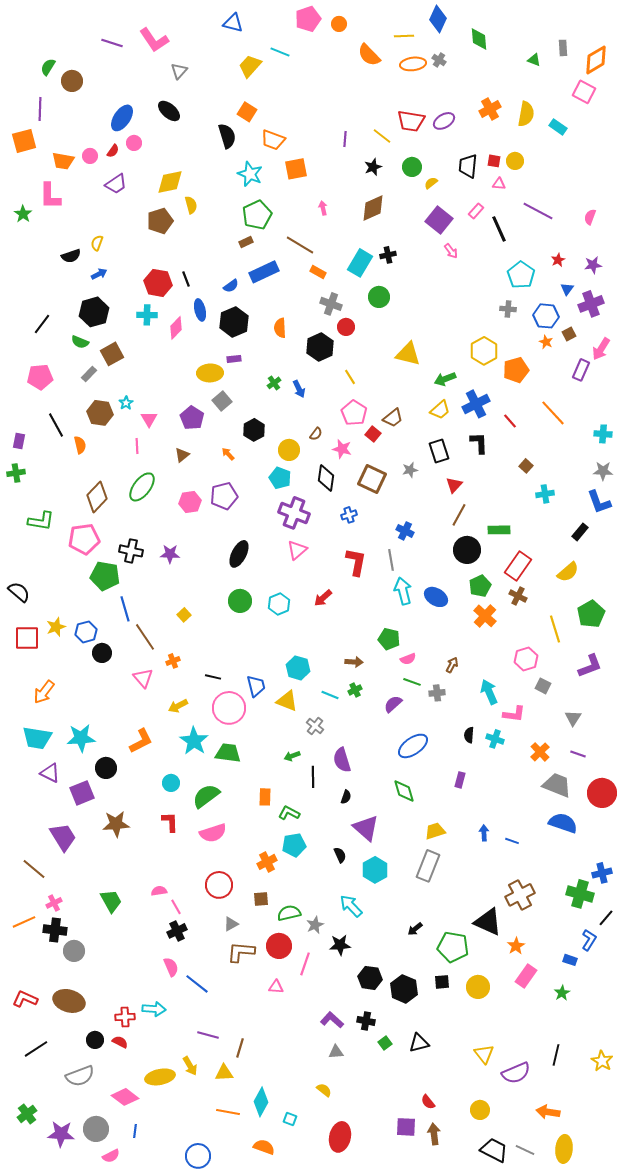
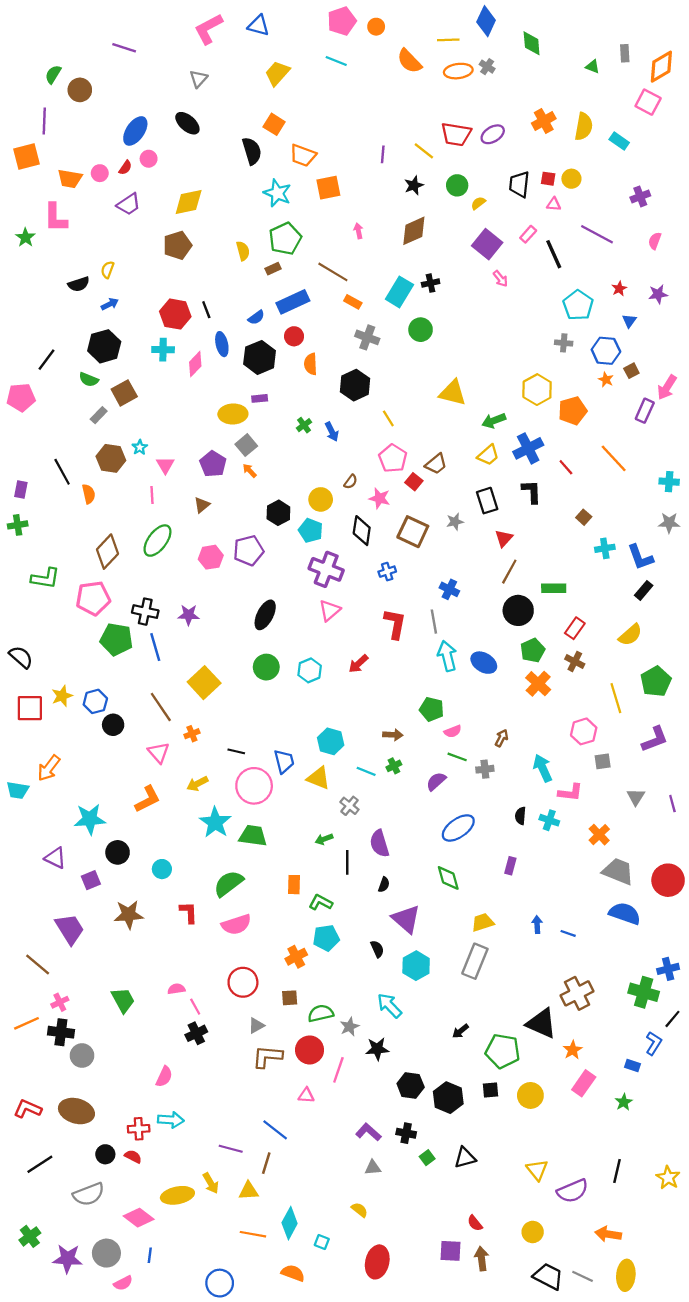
pink L-shape: (154, 40) -> (209, 29), moved, turned 96
cyan line: (280, 52) -> (336, 61), moved
yellow semicircle: (191, 205) -> (243, 251), moved
purple cross: (591, 304) -> (640, 196), moved, size x0.7
red circle: (346, 327) -> (294, 336), moved
pink pentagon: (40, 377) -> (21, 397), moved
black hexagon: (254, 430) -> (278, 513), moved
orange arrow: (228, 454) -> (250, 471), moved
blue L-shape: (599, 502) -> (640, 557), moved
red rectangle: (518, 566) -> (575, 628), size x0.7
blue line: (125, 609) -> (155, 647), moved
yellow square: (184, 615) -> (204, 683), size x2.0
gray square: (543, 686) -> (603, 761), turned -35
cyan trapezoid: (37, 738) -> (18, 790), moved, size x0.7
orange L-shape: (141, 741) -> (147, 799), moved
purple line: (578, 754) -> (672, 804), moved, turned 56
cyan circle: (171, 783) -> (162, 869), moved
purple square: (82, 793) -> (91, 880), size x0.7
pink semicircle: (171, 967) -> (164, 1077), moved, turned 48
blue line: (197, 984) -> (275, 1130), moved

